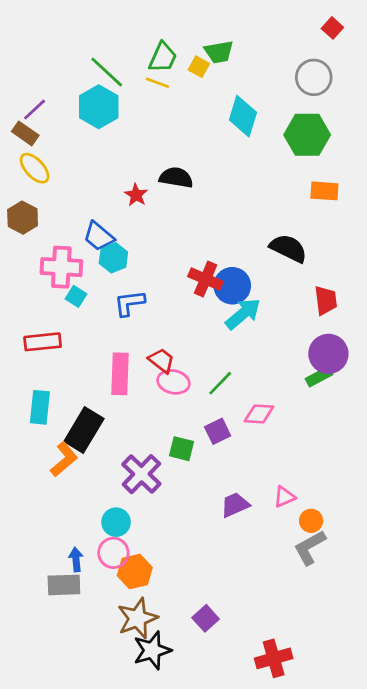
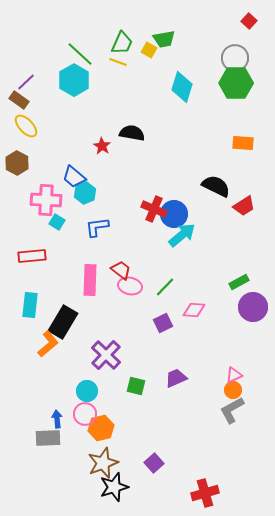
green hexagon: (307, 135) -> (236, 83), moved
red trapezoid: (326, 300) -> (244, 206), moved, turned 65
purple circle: (328, 354) -> (253, 307), moved
green square: (181, 449) -> (136, 386), moved
pink triangle: (284, 497) -> (234, 375), moved

